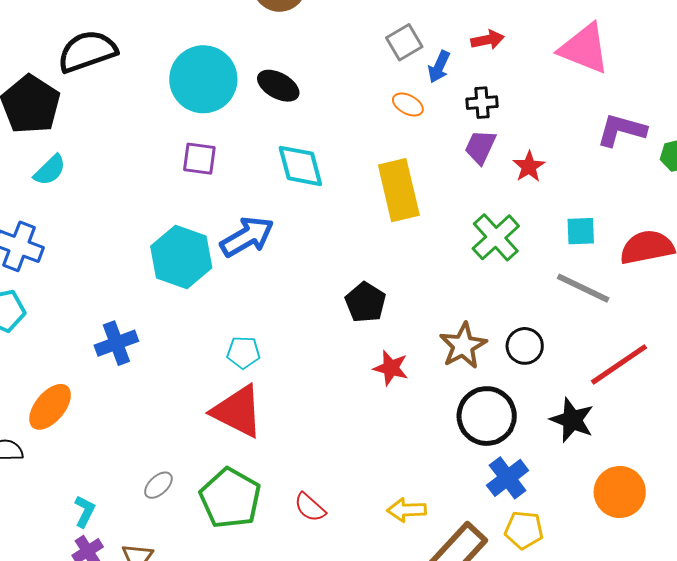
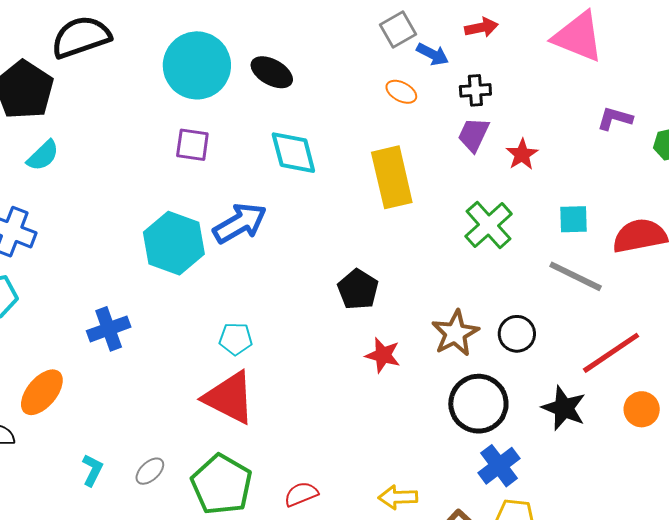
blue arrow: (439, 67) -> (433, 54), turned -88
purple L-shape: (621, 130) -> (615, 118), size x0.7
orange circle: (620, 492) -> (642, 409), moved, size x0.7
red semicircle: (310, 507) -> (301, 494), turned 116
cyan L-shape: (85, 511) -> (92, 470), moved

